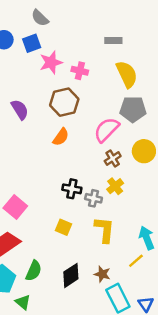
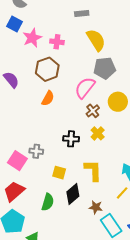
blue square: (32, 43) -> (14, 24), turned -35
black cross: (72, 189) -> (71, 139), moved
gray cross: (94, 198) -> (36, 151), moved
green semicircle: (34, 271) -> (48, 202), moved
black diamond: (71, 275) -> (73, 194), moved

